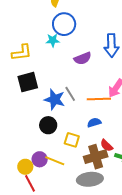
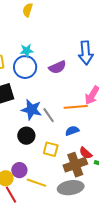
blue circle: (64, 24) -> (25, 67), moved
gray line: (70, 94) -> (49, 115), moved
yellow line: (55, 161) -> (36, 183), moved

